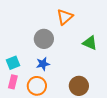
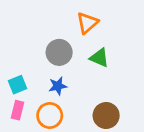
green triangle: (90, 43) -> (99, 58), moved

